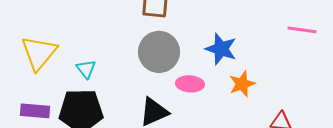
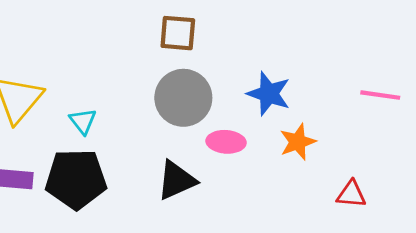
pink line: (302, 30) -> (380, 95), moved

